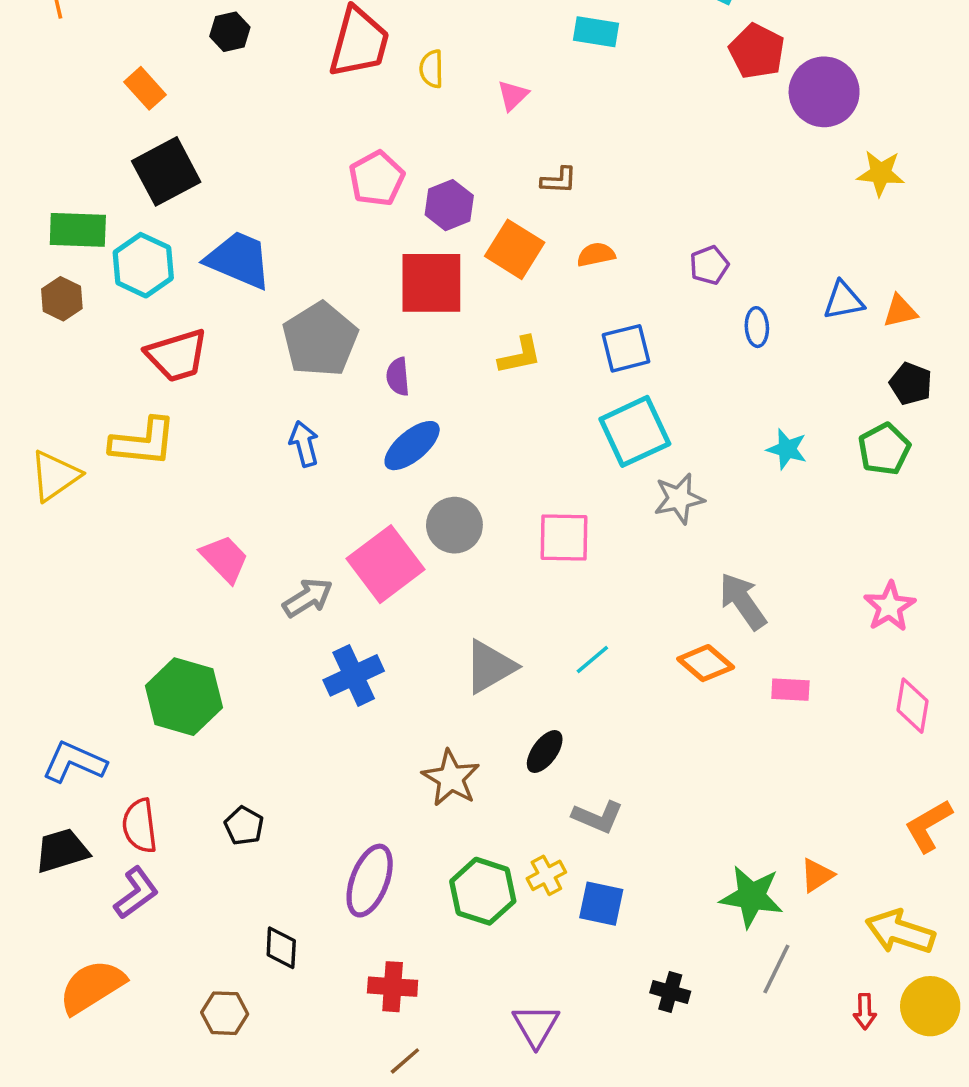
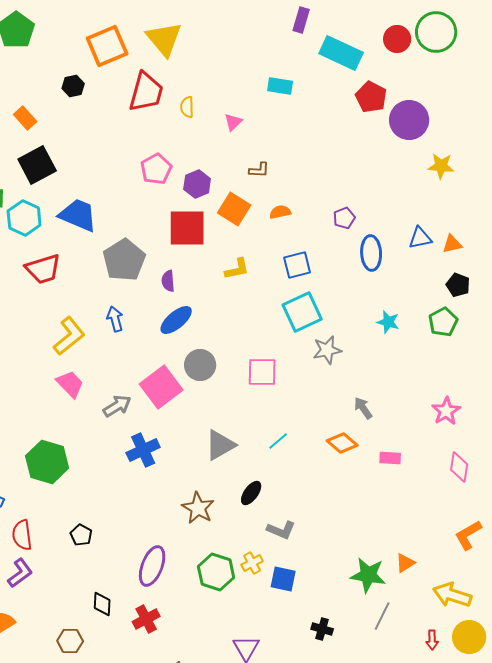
blue ellipse: (757, 327) -> (371, 253), size x1.6
yellow L-shape: (143, 442) -> (69, 336), moved, turned -45
gray arrow: (743, 601) -> (363, 408), size x0.7
red cross: (393, 987) -> (146, 619), moved, turned -32

